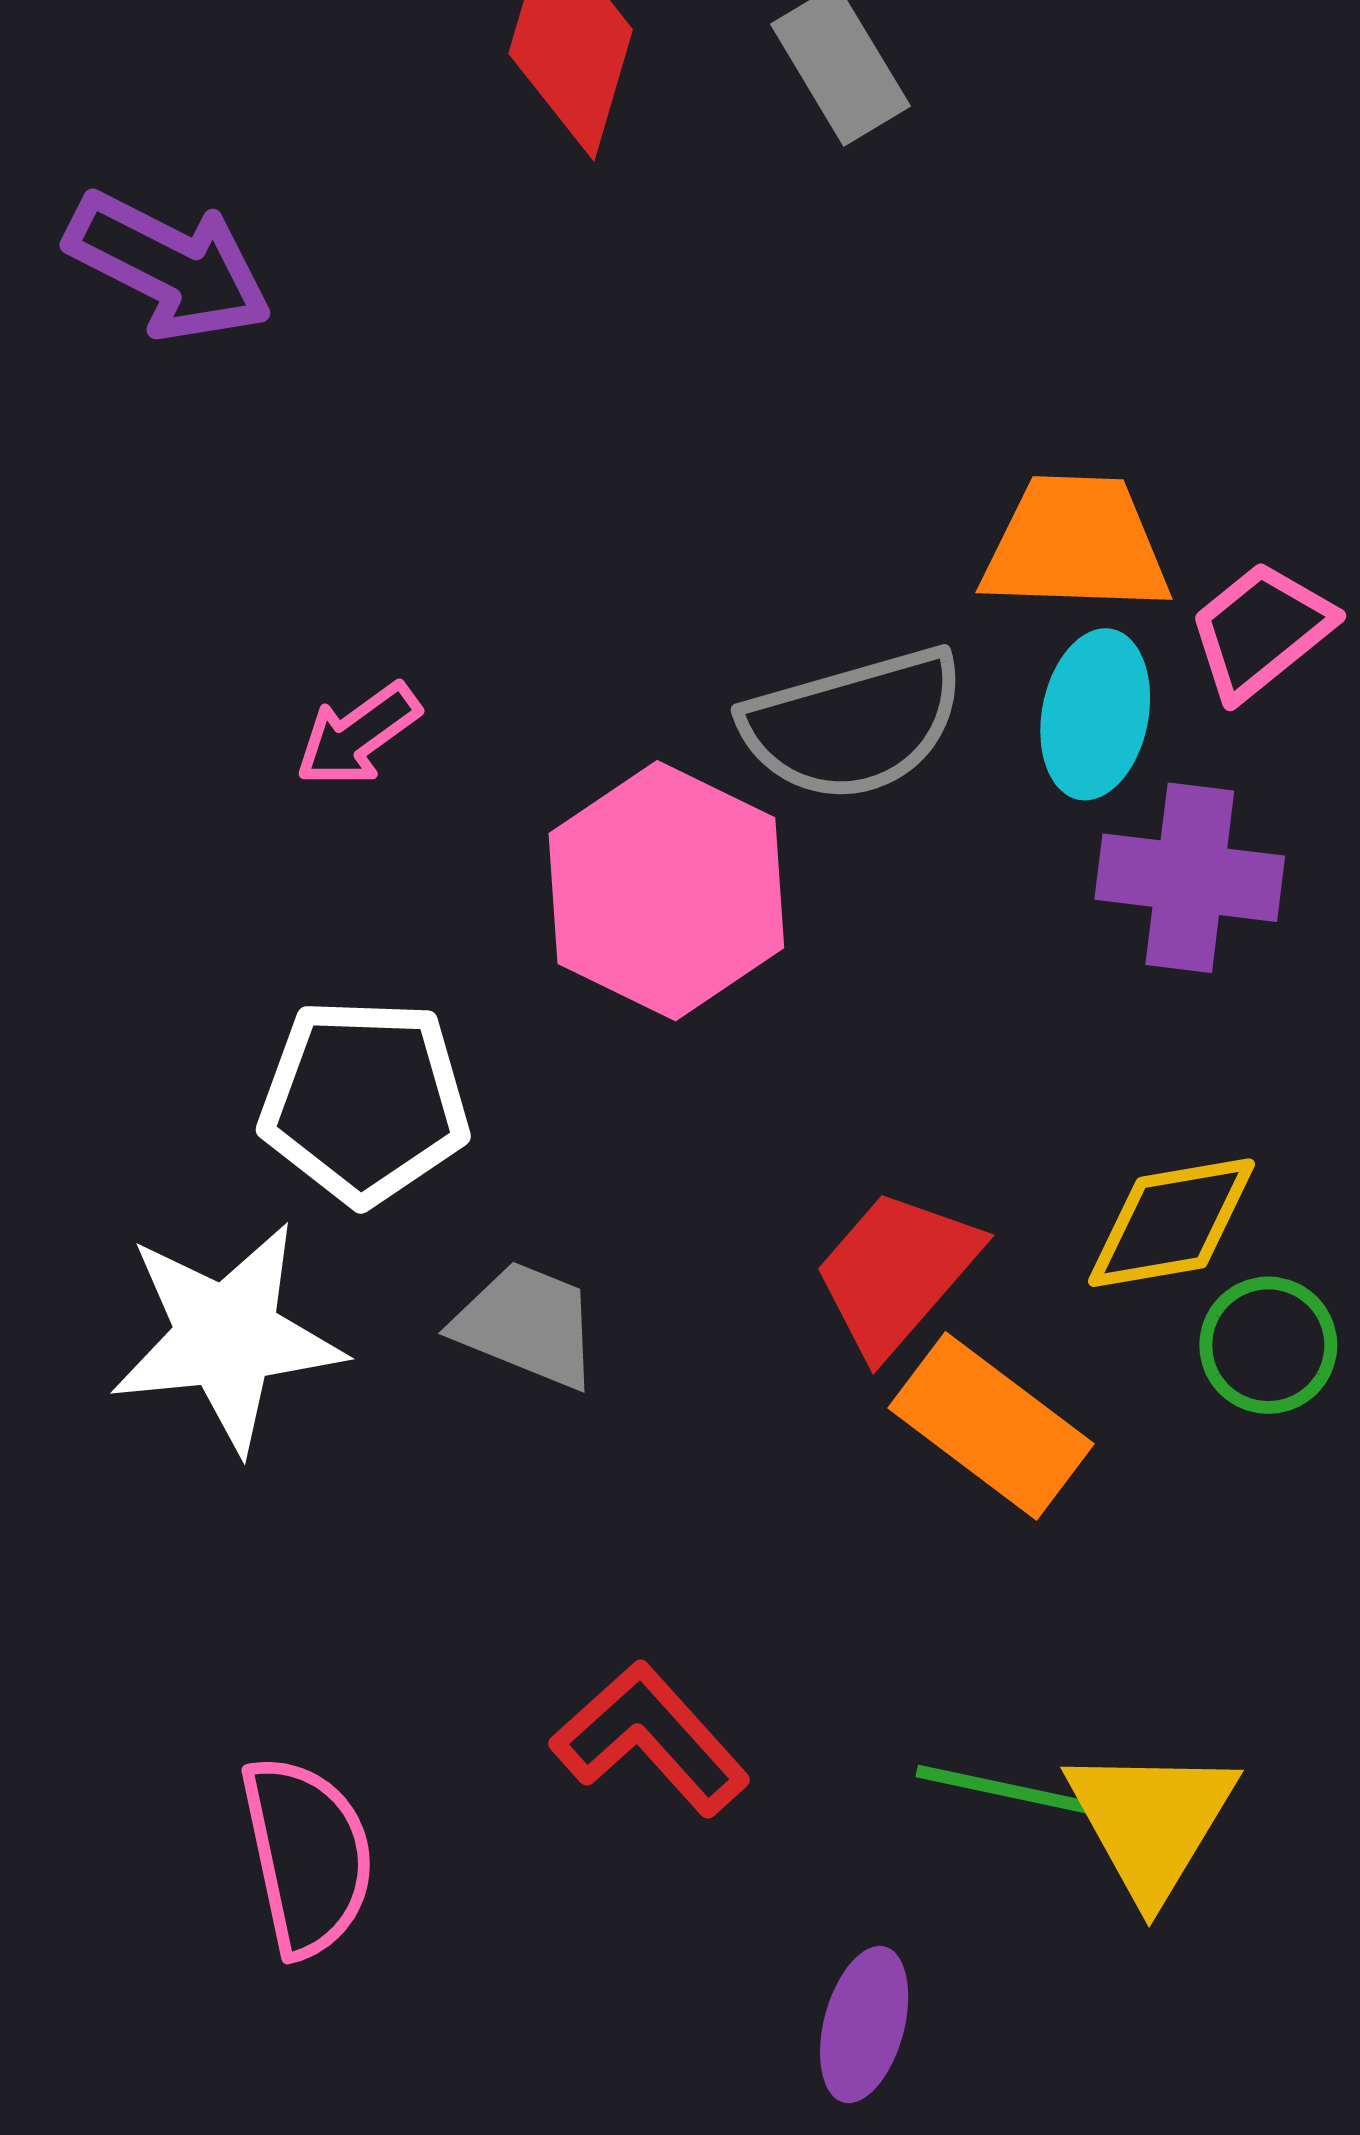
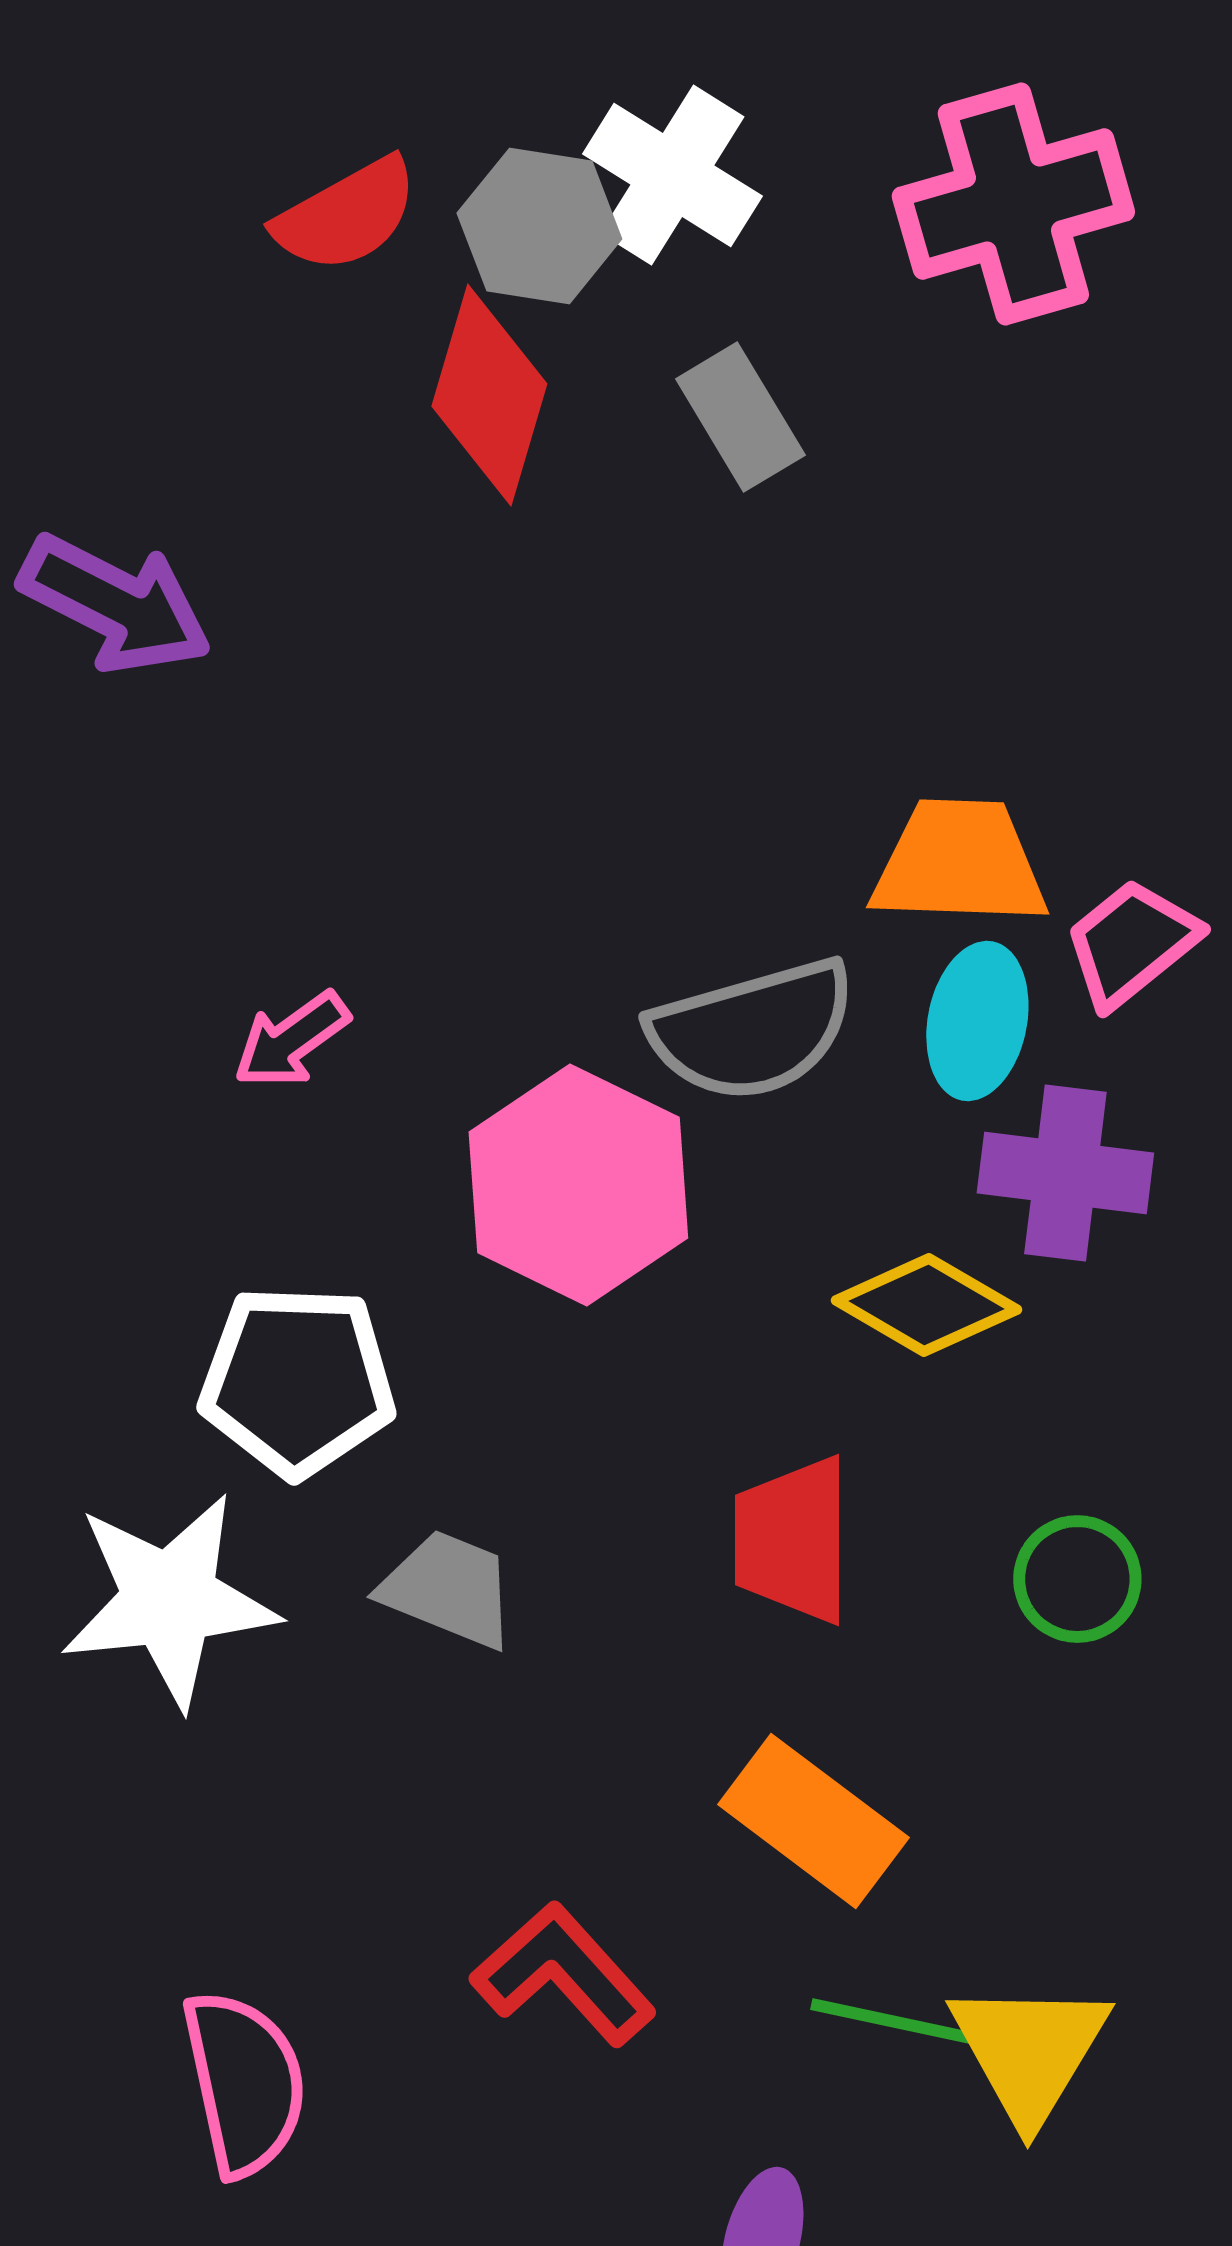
yellow diamond: (1172, 1223) -> (926, 1305), moved, turned 40
red trapezoid: (896, 1272) -> (792, 1540), turned -41
green circle: (1268, 1345) -> (1077, 1579), moved
orange rectangle: (991, 1426) -> (813, 1821), moved

